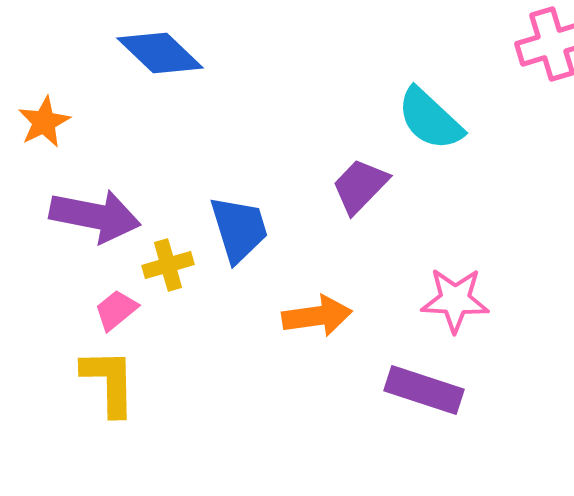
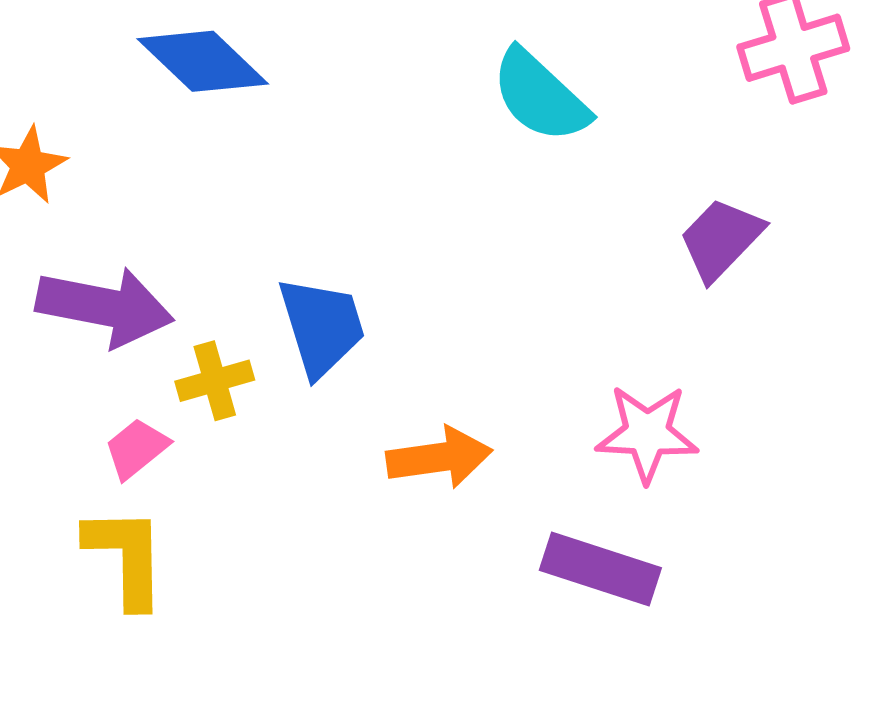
cyan semicircle: (430, 119) -> (540, 96), moved
purple trapezoid: (360, 186) -> (721, 239), moved

